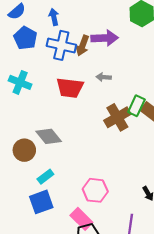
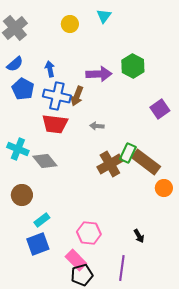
purple arrow: (105, 38) -> (99, 74), moved
cyan cross: (20, 82) -> (18, 149), moved
red trapezoid: (70, 88) -> (55, 124), moved
gray diamond: (49, 136) -> (45, 161), moved

